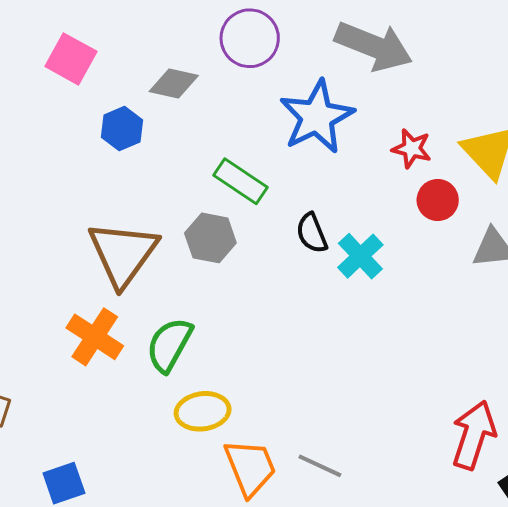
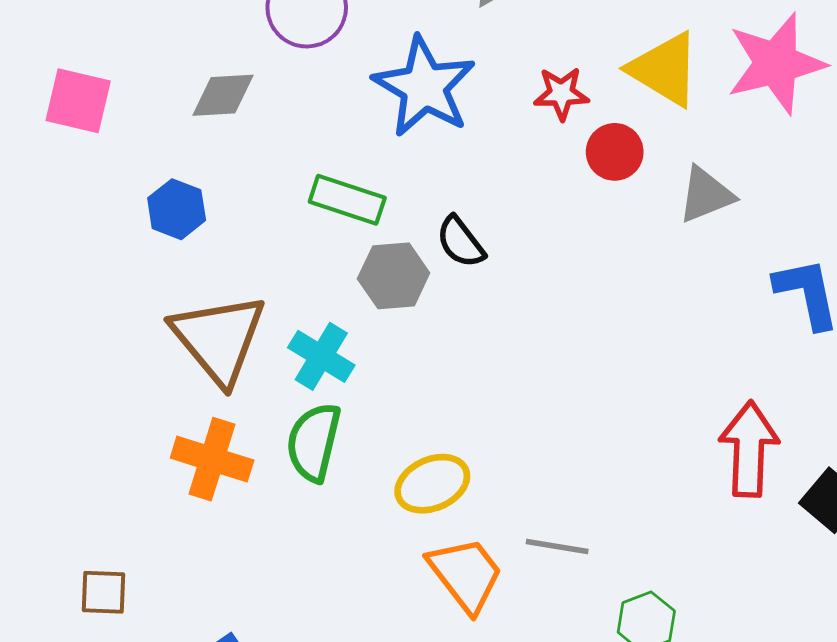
blue hexagon: (122, 129) -> (177, 209), moved
gray hexagon: (210, 238) -> (394, 276), moved
cyan cross: (360, 256) -> (321, 356), moved
yellow ellipse: (203, 411) -> (432, 484), moved

